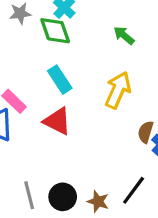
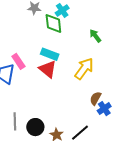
cyan rectangle: (60, 80) -> (50, 54), turned -48
red triangle: (57, 121) -> (48, 69), moved

